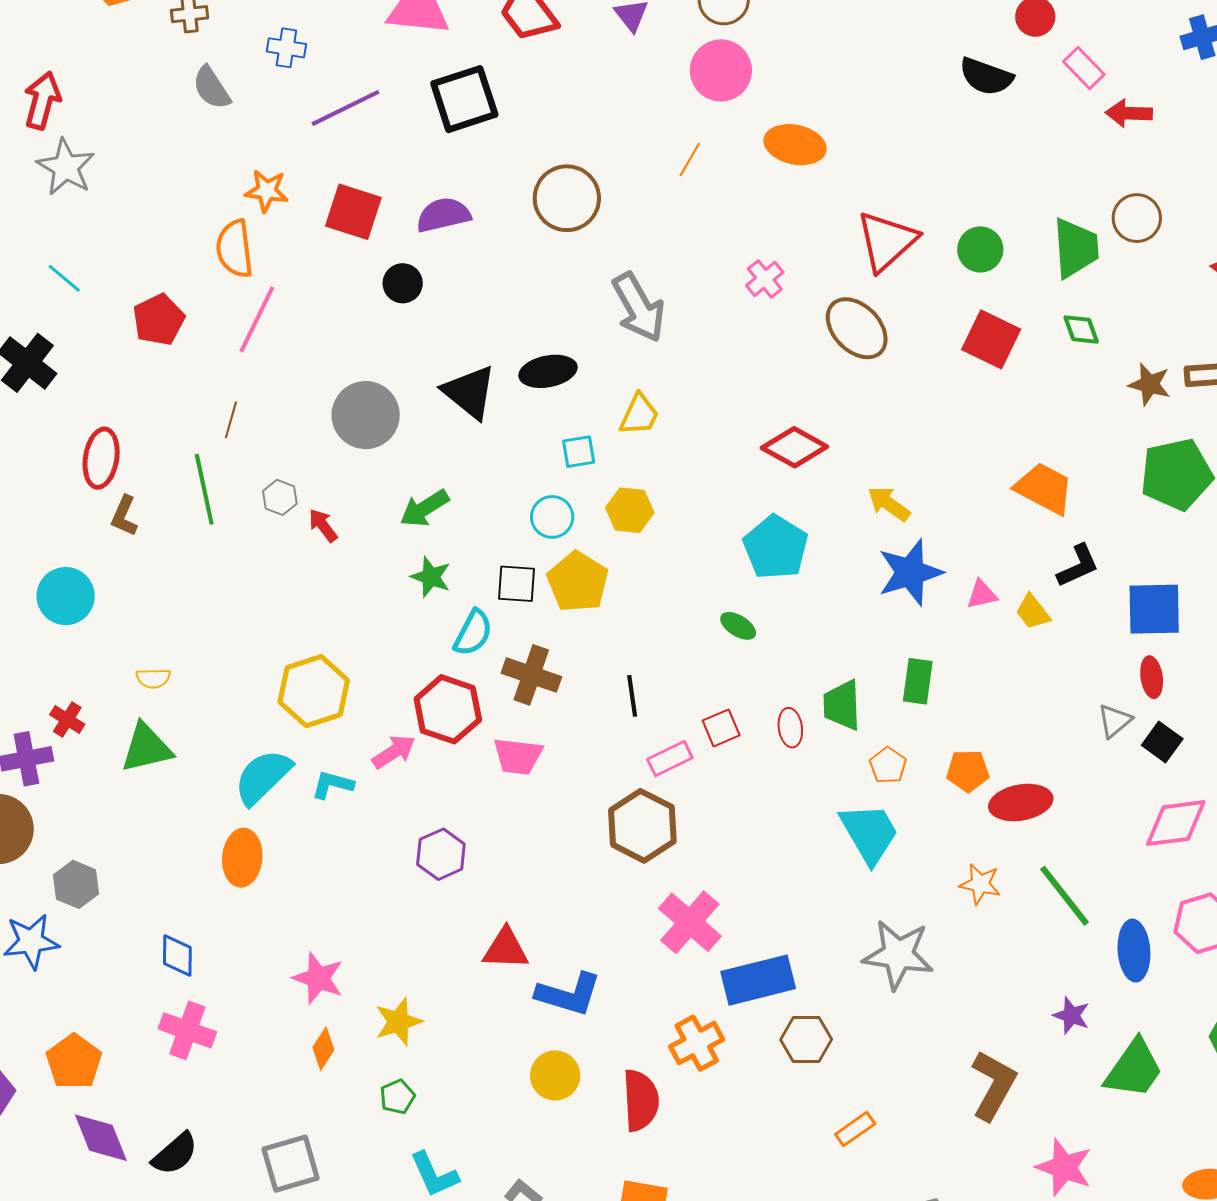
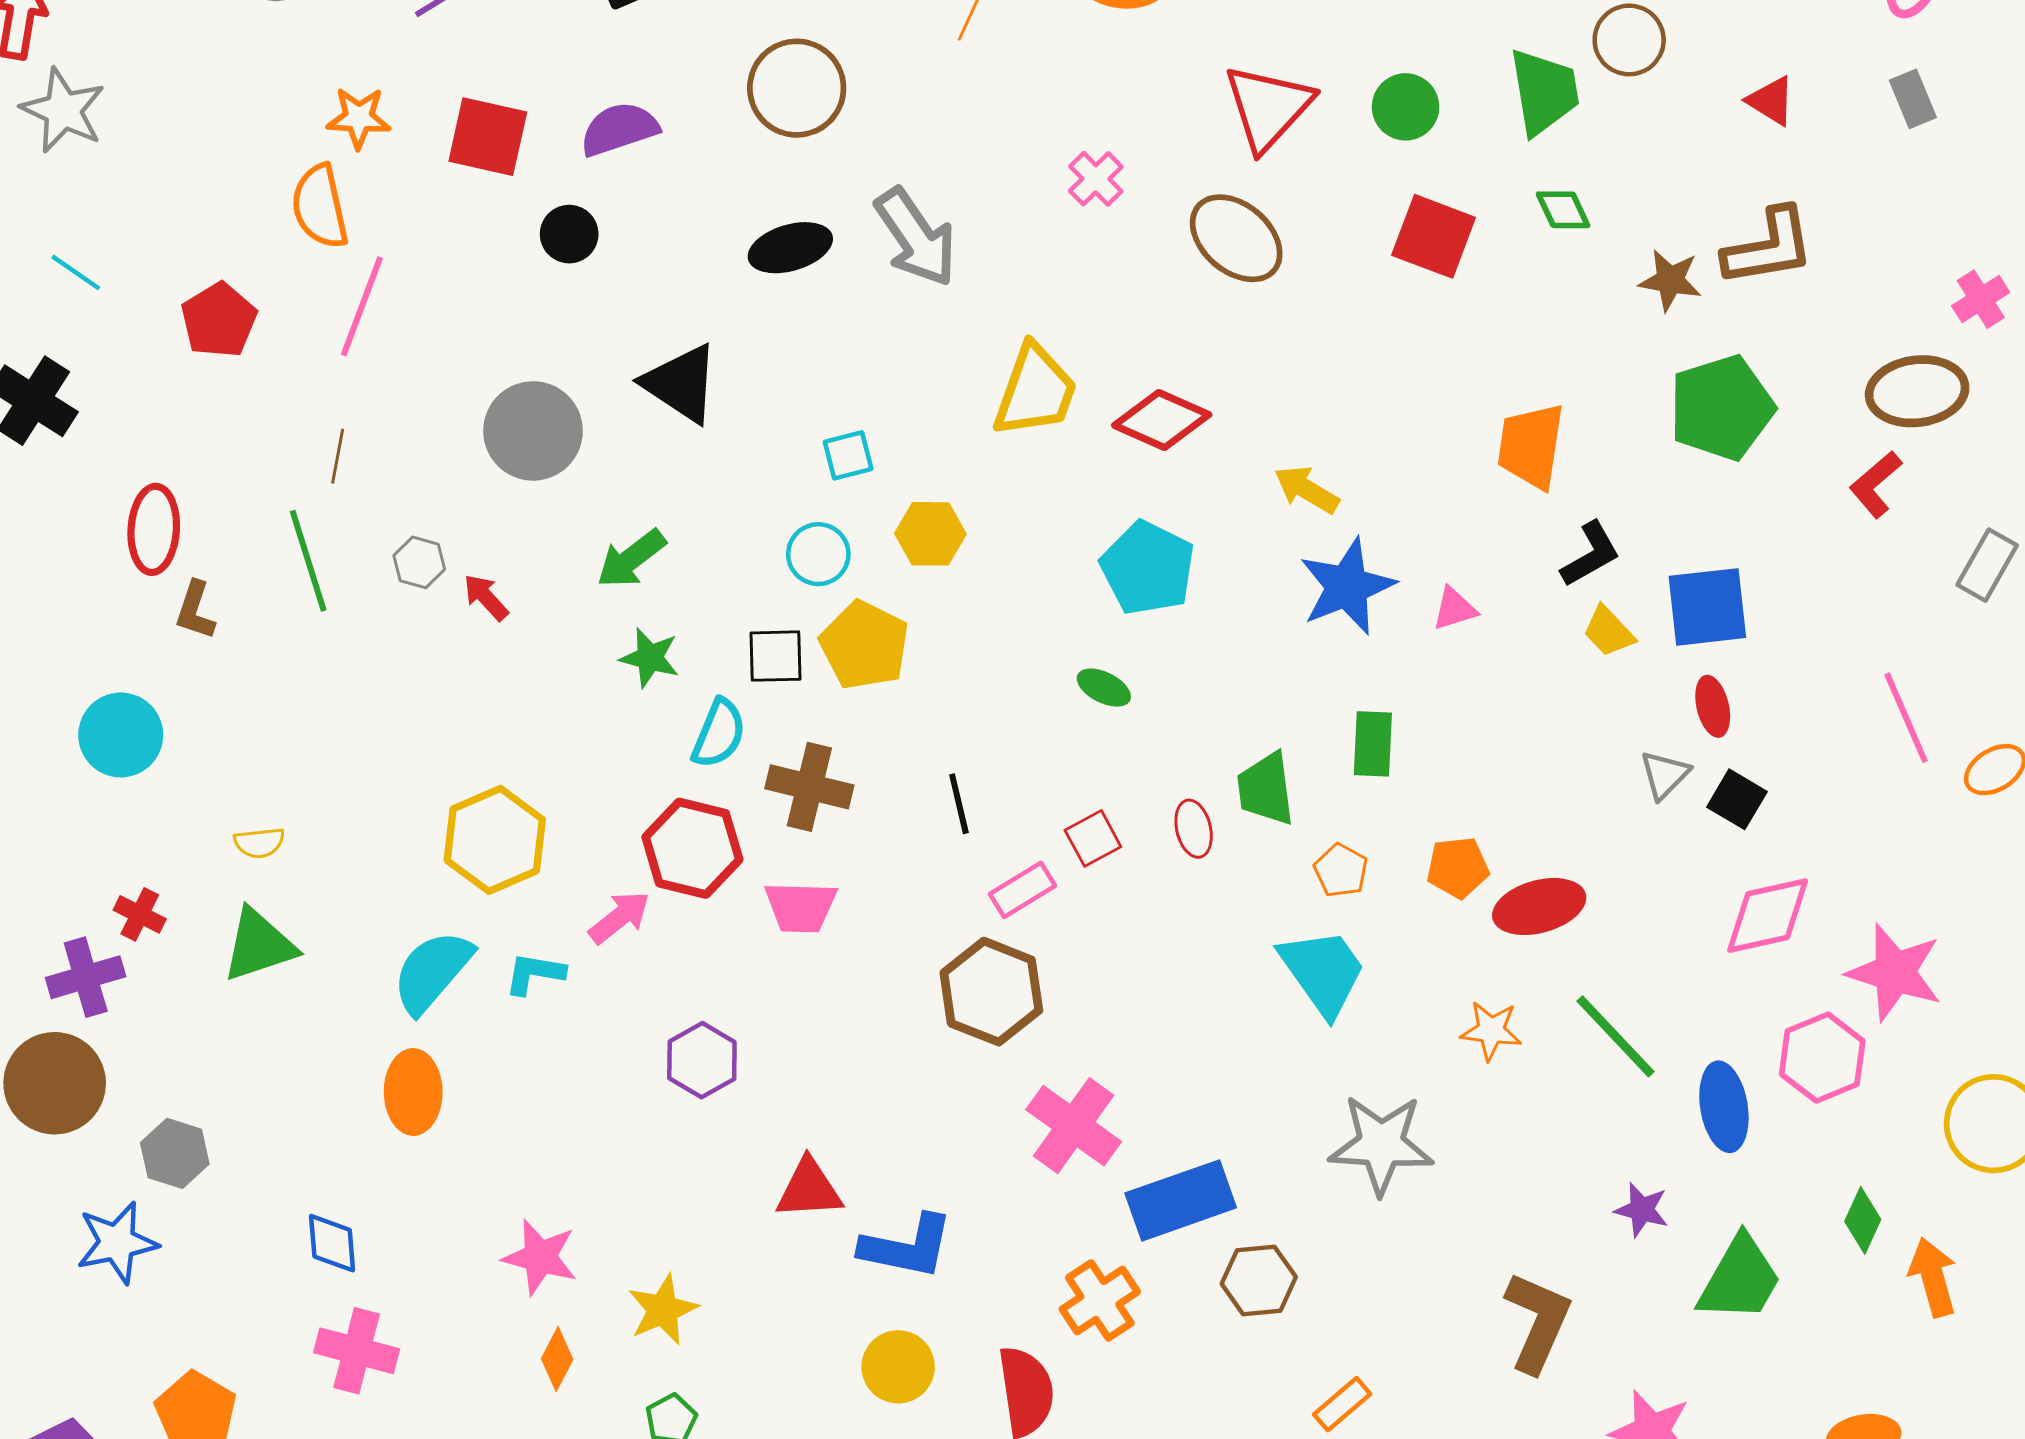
black ellipse: (548, 371) -> (790, 248), moved
yellow trapezoid: (639, 415) -> (1035, 391), moved, size x1.5
orange trapezoid: (1044, 488) -> (1531, 446), turned -104
yellow trapezoid: (1033, 612) -> (1609, 631), moved

